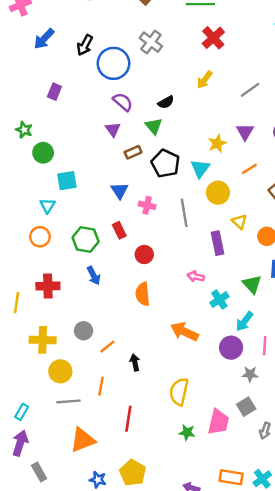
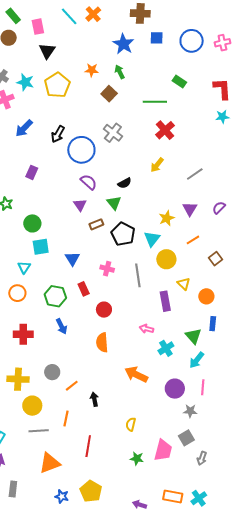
green circle: (43, 153) -> (32, 223), moved
blue triangle: (120, 191) -> (72, 259), moved
cyan arrow: (244, 321) -> (197, 360), moved
yellow semicircle: (179, 392) -> (131, 424), size x0.6
gray rectangle: (39, 472) -> (13, 489), turned 35

